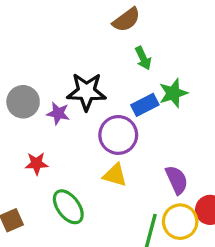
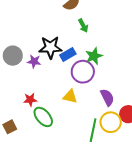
green star: (173, 93) -> (94, 56), moved
blue rectangle: (145, 105) -> (68, 54), moved
purple circle: (118, 135) -> (83, 72), moved
red star: (37, 163) -> (30, 100), moved

